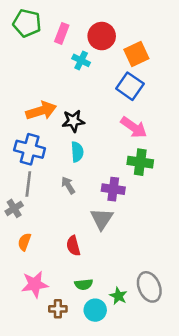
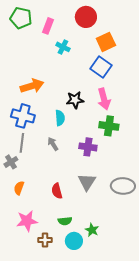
red circle: (102, 36) -> (86, 17), moved
black star: (73, 121) -> (75, 100), moved
pink arrow: (134, 127) -> (104, 99), turned 40
gray triangle: (102, 219) -> (87, 182), moved
gray ellipse: (149, 287) -> (123, 186), moved, turned -65

